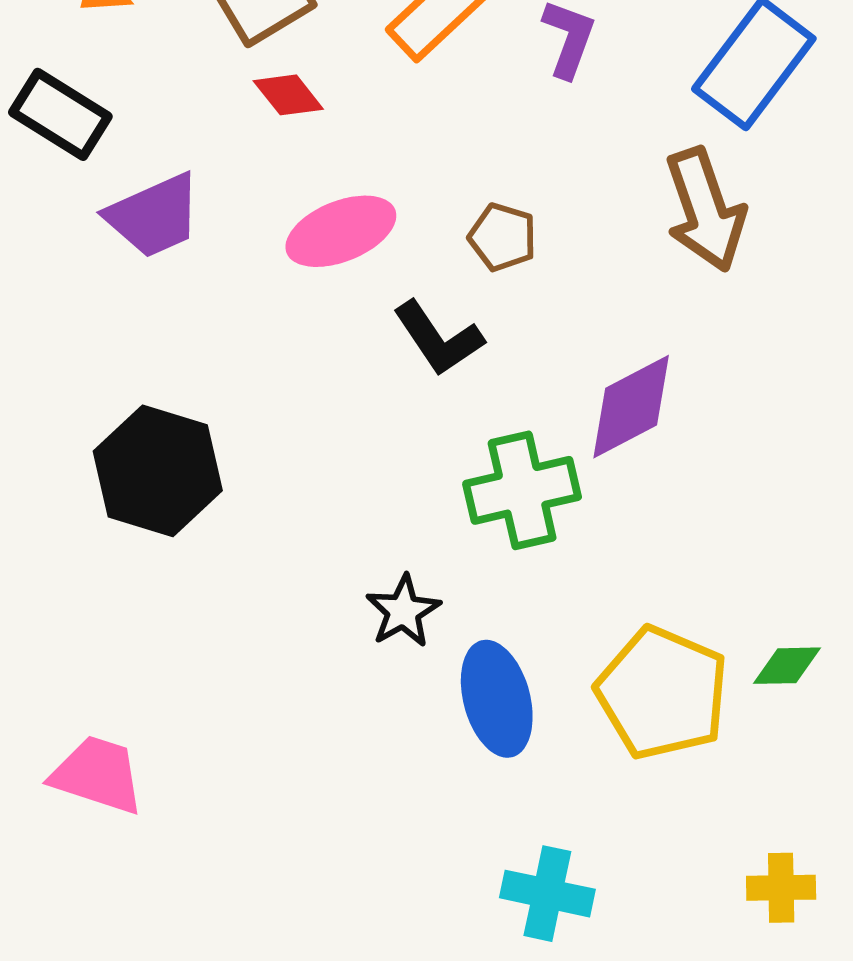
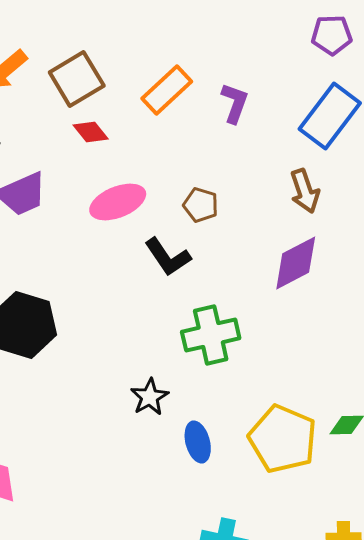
brown arrow: (705, 210) -> (305, 191), size x0.7
purple diamond: (631, 407) -> (296, 263), moved
blue ellipse: (497, 699) -> (198, 442), size x0.7

